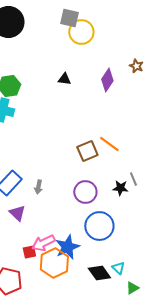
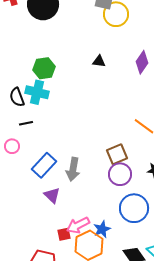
brown square: (87, 151) -> (117, 154), moved
gray arrow: (38, 187) -> (73, 169), size x1.6
blue star: (67, 247) -> (102, 229), size x0.7

